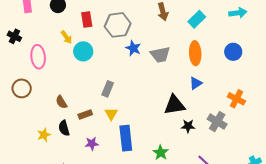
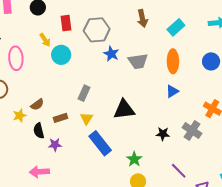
brown semicircle: (61, 102) -> (37, 105), turned -96
black triangle: (174, 105) -> (124, 110), moved
yellow star: (44, 135) -> (20, 116), moved
blue rectangle: (126, 138) -> (100, 143), turned -35
purple star: (92, 144) -> (55, 145), moved

